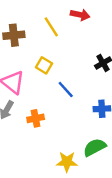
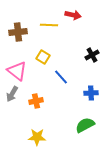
yellow line: (51, 27) -> (49, 25), turned -54
yellow star: (67, 162) -> (37, 137), moved

